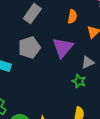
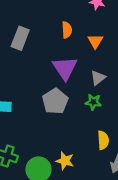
gray pentagon: (29, 48) -> (55, 101), moved

